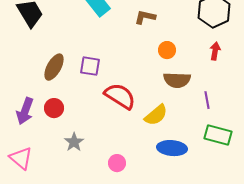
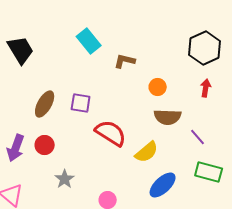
brown L-shape: (145, 17) -> (125, 61), moved
purple line: (207, 100) -> (198, 137), turned -30
blue ellipse: (172, 148) -> (163, 185), turned -48

